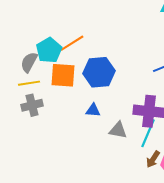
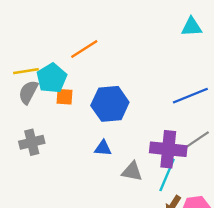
orange line: (72, 43) -> (84, 49), moved
orange square: (63, 75) -> (64, 97), moved, size x0.6
yellow line: (29, 83) -> (26, 71), moved

